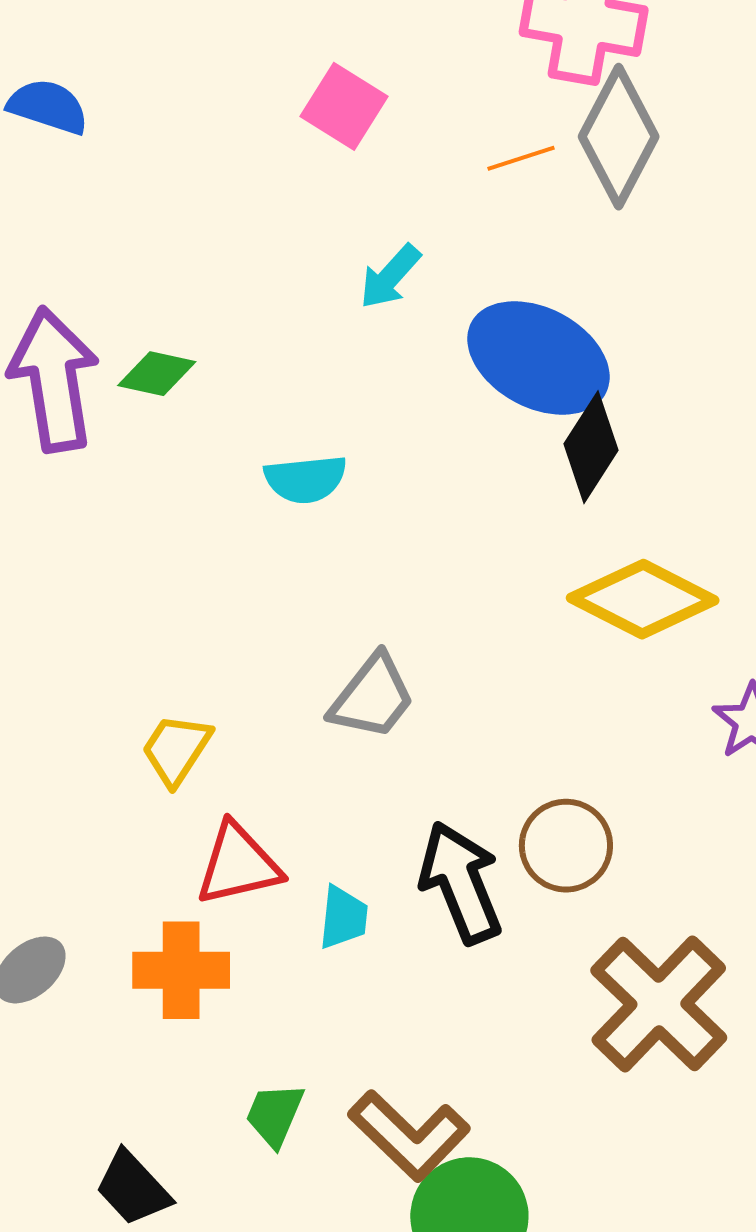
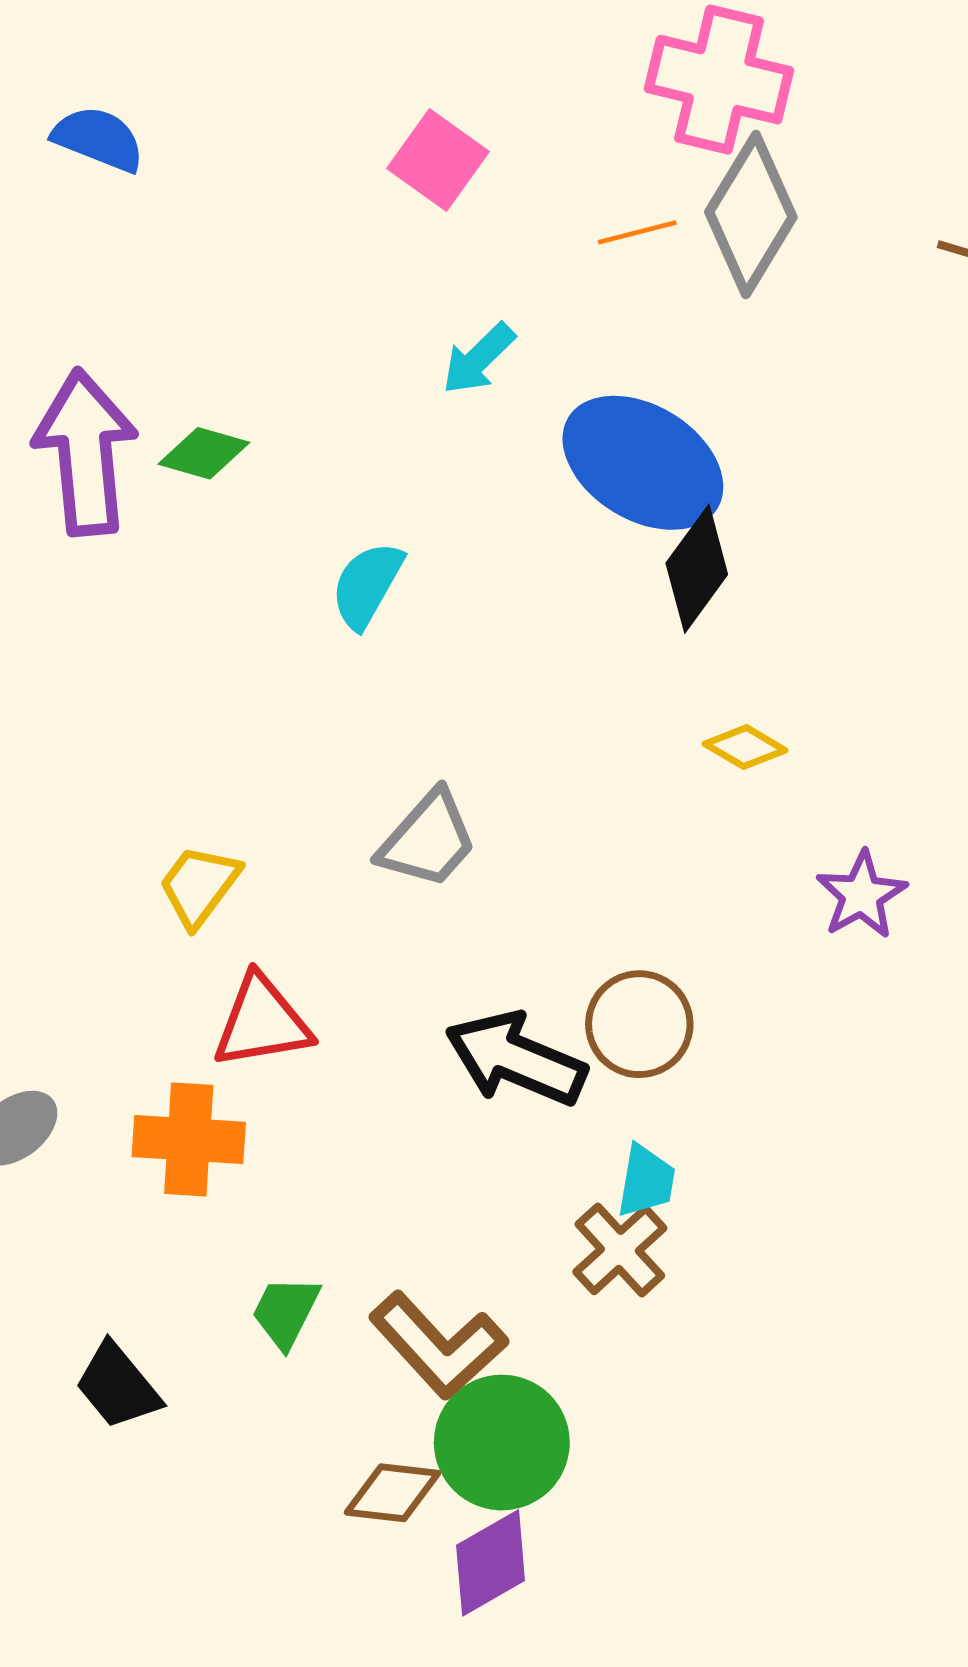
cyan semicircle: (306, 479) -> (367, 585), turned 122
yellow diamond: (643, 599) -> (745, 747), size x0.5
black arrow: (461, 882) -> (516, 1059), turned -49
cyan trapezoid: (343, 917) -> (646, 1181), moved
brown cross: (659, 1004) -> (620, 1250), moved, size x0.6

